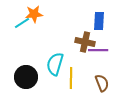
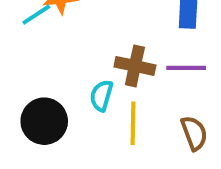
brown cross: (85, 42) -> (135, 66), moved
cyan semicircle: (55, 64) -> (101, 96), size x0.7

